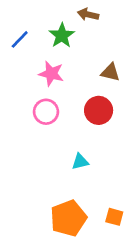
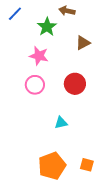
blue line: (20, 39) -> (15, 14), moved
brown triangle: (110, 72) -> (83, 43), moved, turned -42

